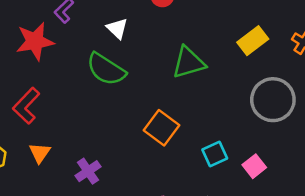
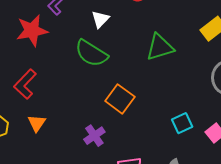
white triangle: (117, 28) -> (100, 19), turned 30
orange square: (162, 128) -> (120, 99), moved
purple cross: (88, 171) -> (94, 136), moved

